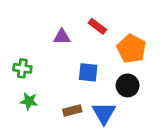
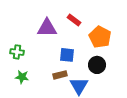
purple triangle: (62, 37) -> (47, 28), size x1.5
brown rectangle: (72, 110) -> (60, 75), moved

